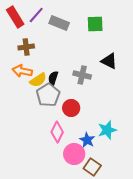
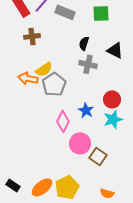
orange arrow: (22, 71) -> (28, 78), moved
black semicircle: (53, 78) -> (84, 43), moved
red circle: (71, 108) -> (112, 99), moved
blue star: (87, 140) -> (86, 110), moved

